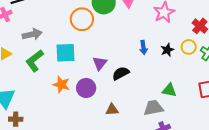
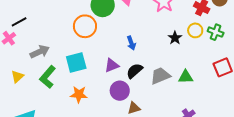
blue arrow: (143, 47) -> (131, 43), moved
purple triangle: (100, 63) -> (112, 65), turned 42
purple circle: (86, 88) -> (120, 91), moved
gray trapezoid: (153, 108) -> (160, 76), moved

